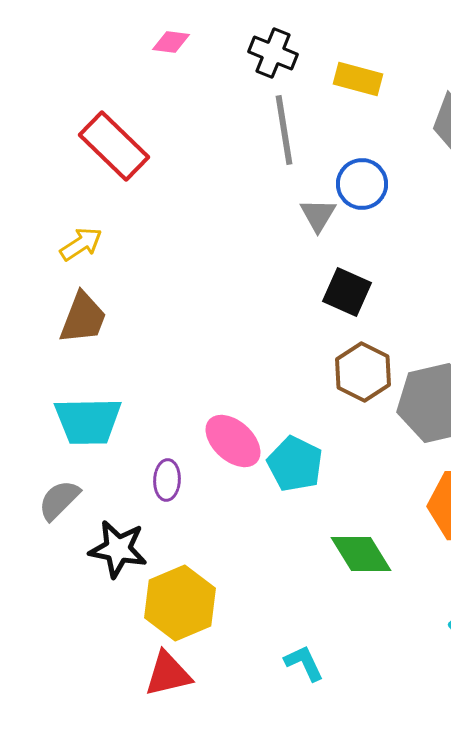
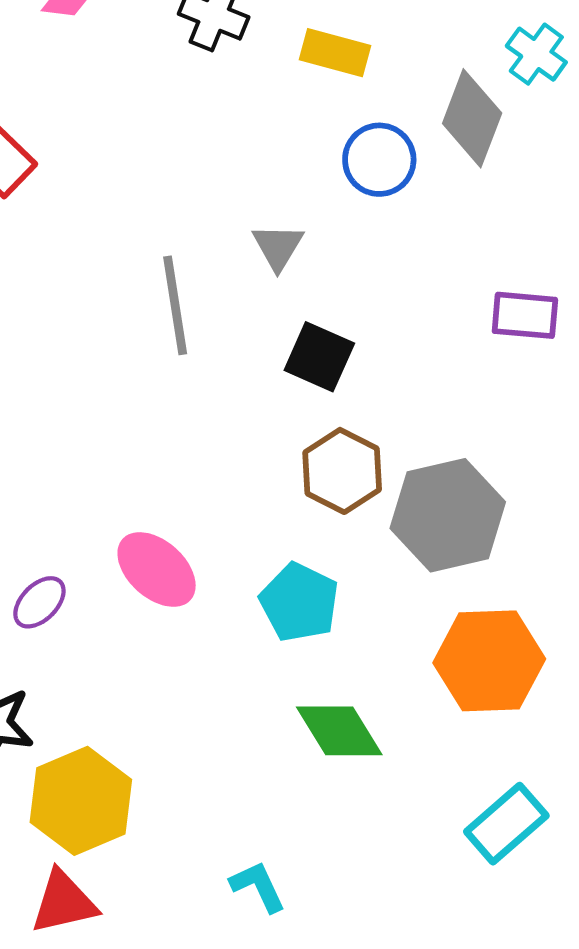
gray line: (284, 130) -> (175, 305), moved
blue circle: (362, 184) -> (379, 160), moved
cyan pentagon: (295, 464) -> (299, 602), moved
purple ellipse: (167, 480) -> (39, 602), moved, turned 42

